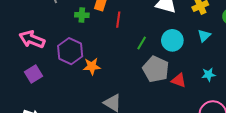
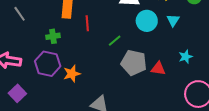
green cross: (82, 15) -> (53, 36), moved
cyan circle: (172, 40) -> (147, 21), moved
green line: (142, 43) -> (115, 41), turned 32

